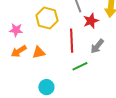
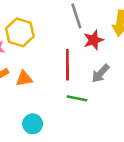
yellow hexagon: (47, 18) -> (20, 32), moved
green line: (80, 66) -> (77, 98), turned 35

